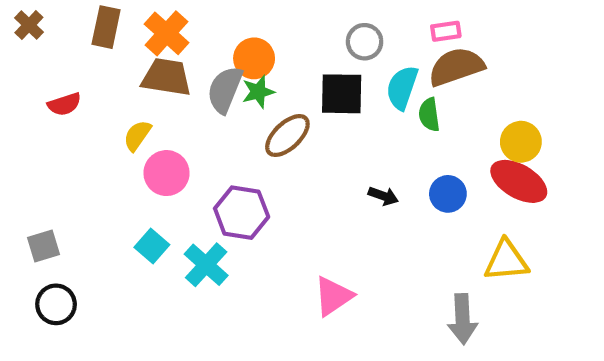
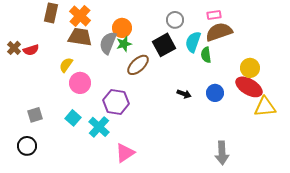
brown cross: (29, 25) -> (14, 48), moved
black square: (342, 94) -> (164, 45), turned -30
gray square: (43, 246) -> (35, 115), moved
yellow triangle: (506, 261) -> (265, 107), moved
pink triangle: (333, 296) -> (125, 153), moved

